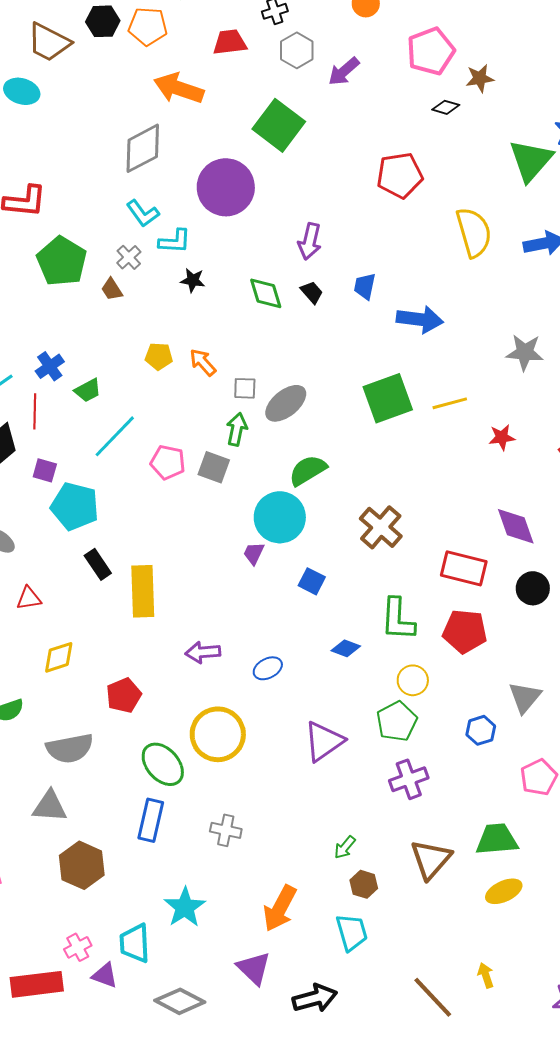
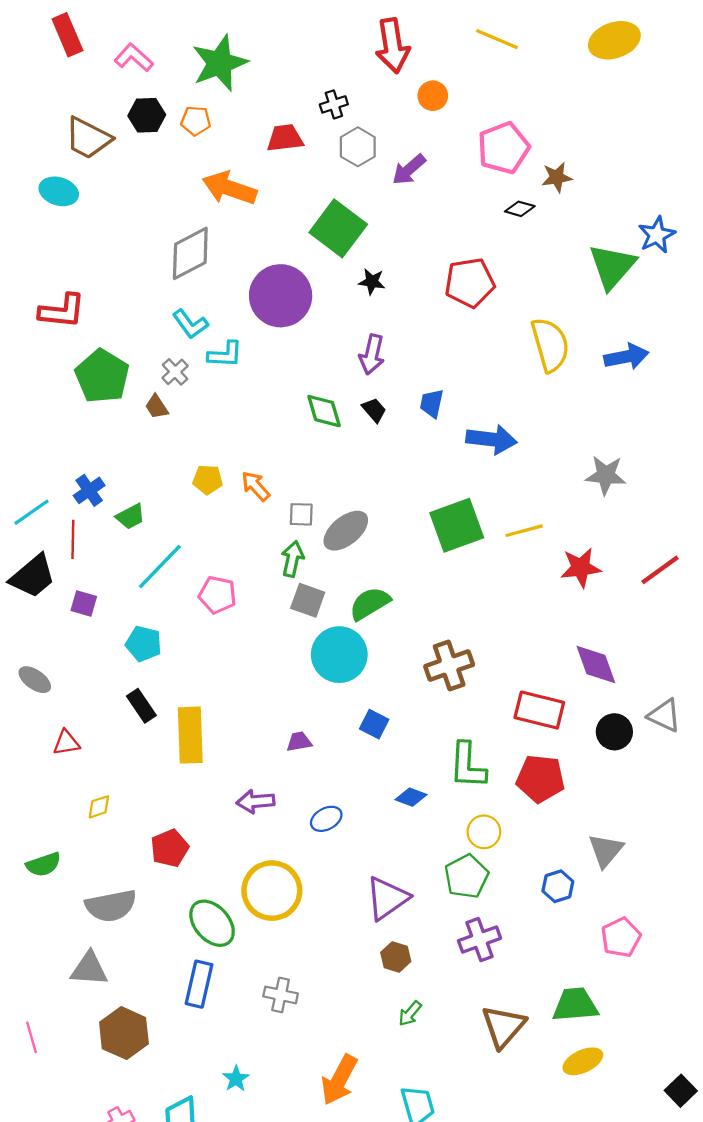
orange pentagon: (148, 26) -> (196, 121), size x0.7
black star: (193, 280) -> (372, 282), moved
red star: (502, 437) -> (581, 568), size x1.4
gray square: (214, 467) -> (308, 600), moved
cyan pentagon: (75, 506) -> (144, 644), moved, size x0.7
brown cross: (381, 527) -> (449, 665), turned 30
purple trapezoid: (254, 553) -> (299, 742), moved, turned 55
yellow diamond: (59, 657) -> (99, 807), size x0.7
brown hexagon: (364, 884) -> (396, 957), moved
cyan star: (185, 907) -> (236, 1079), size x0.6

